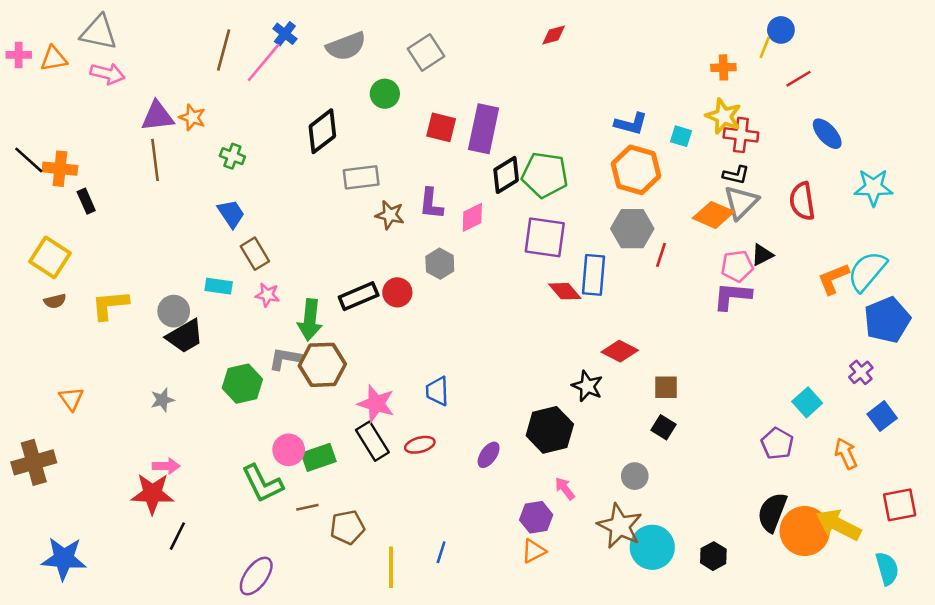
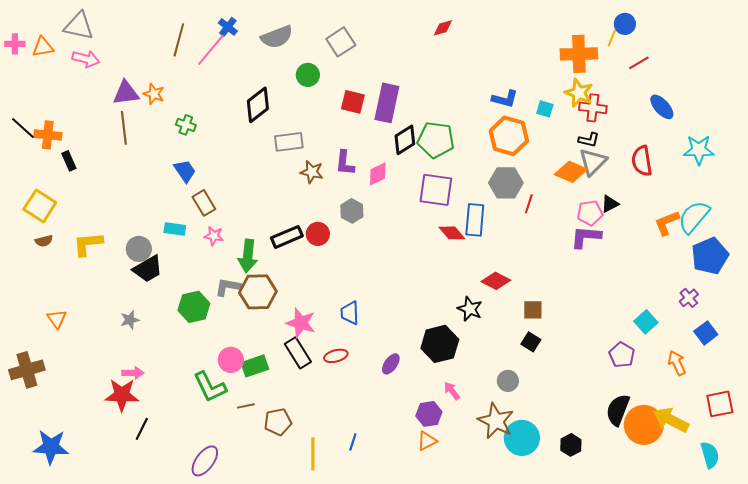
orange cross: (723, 67) -> (579, 54), size x1.8

